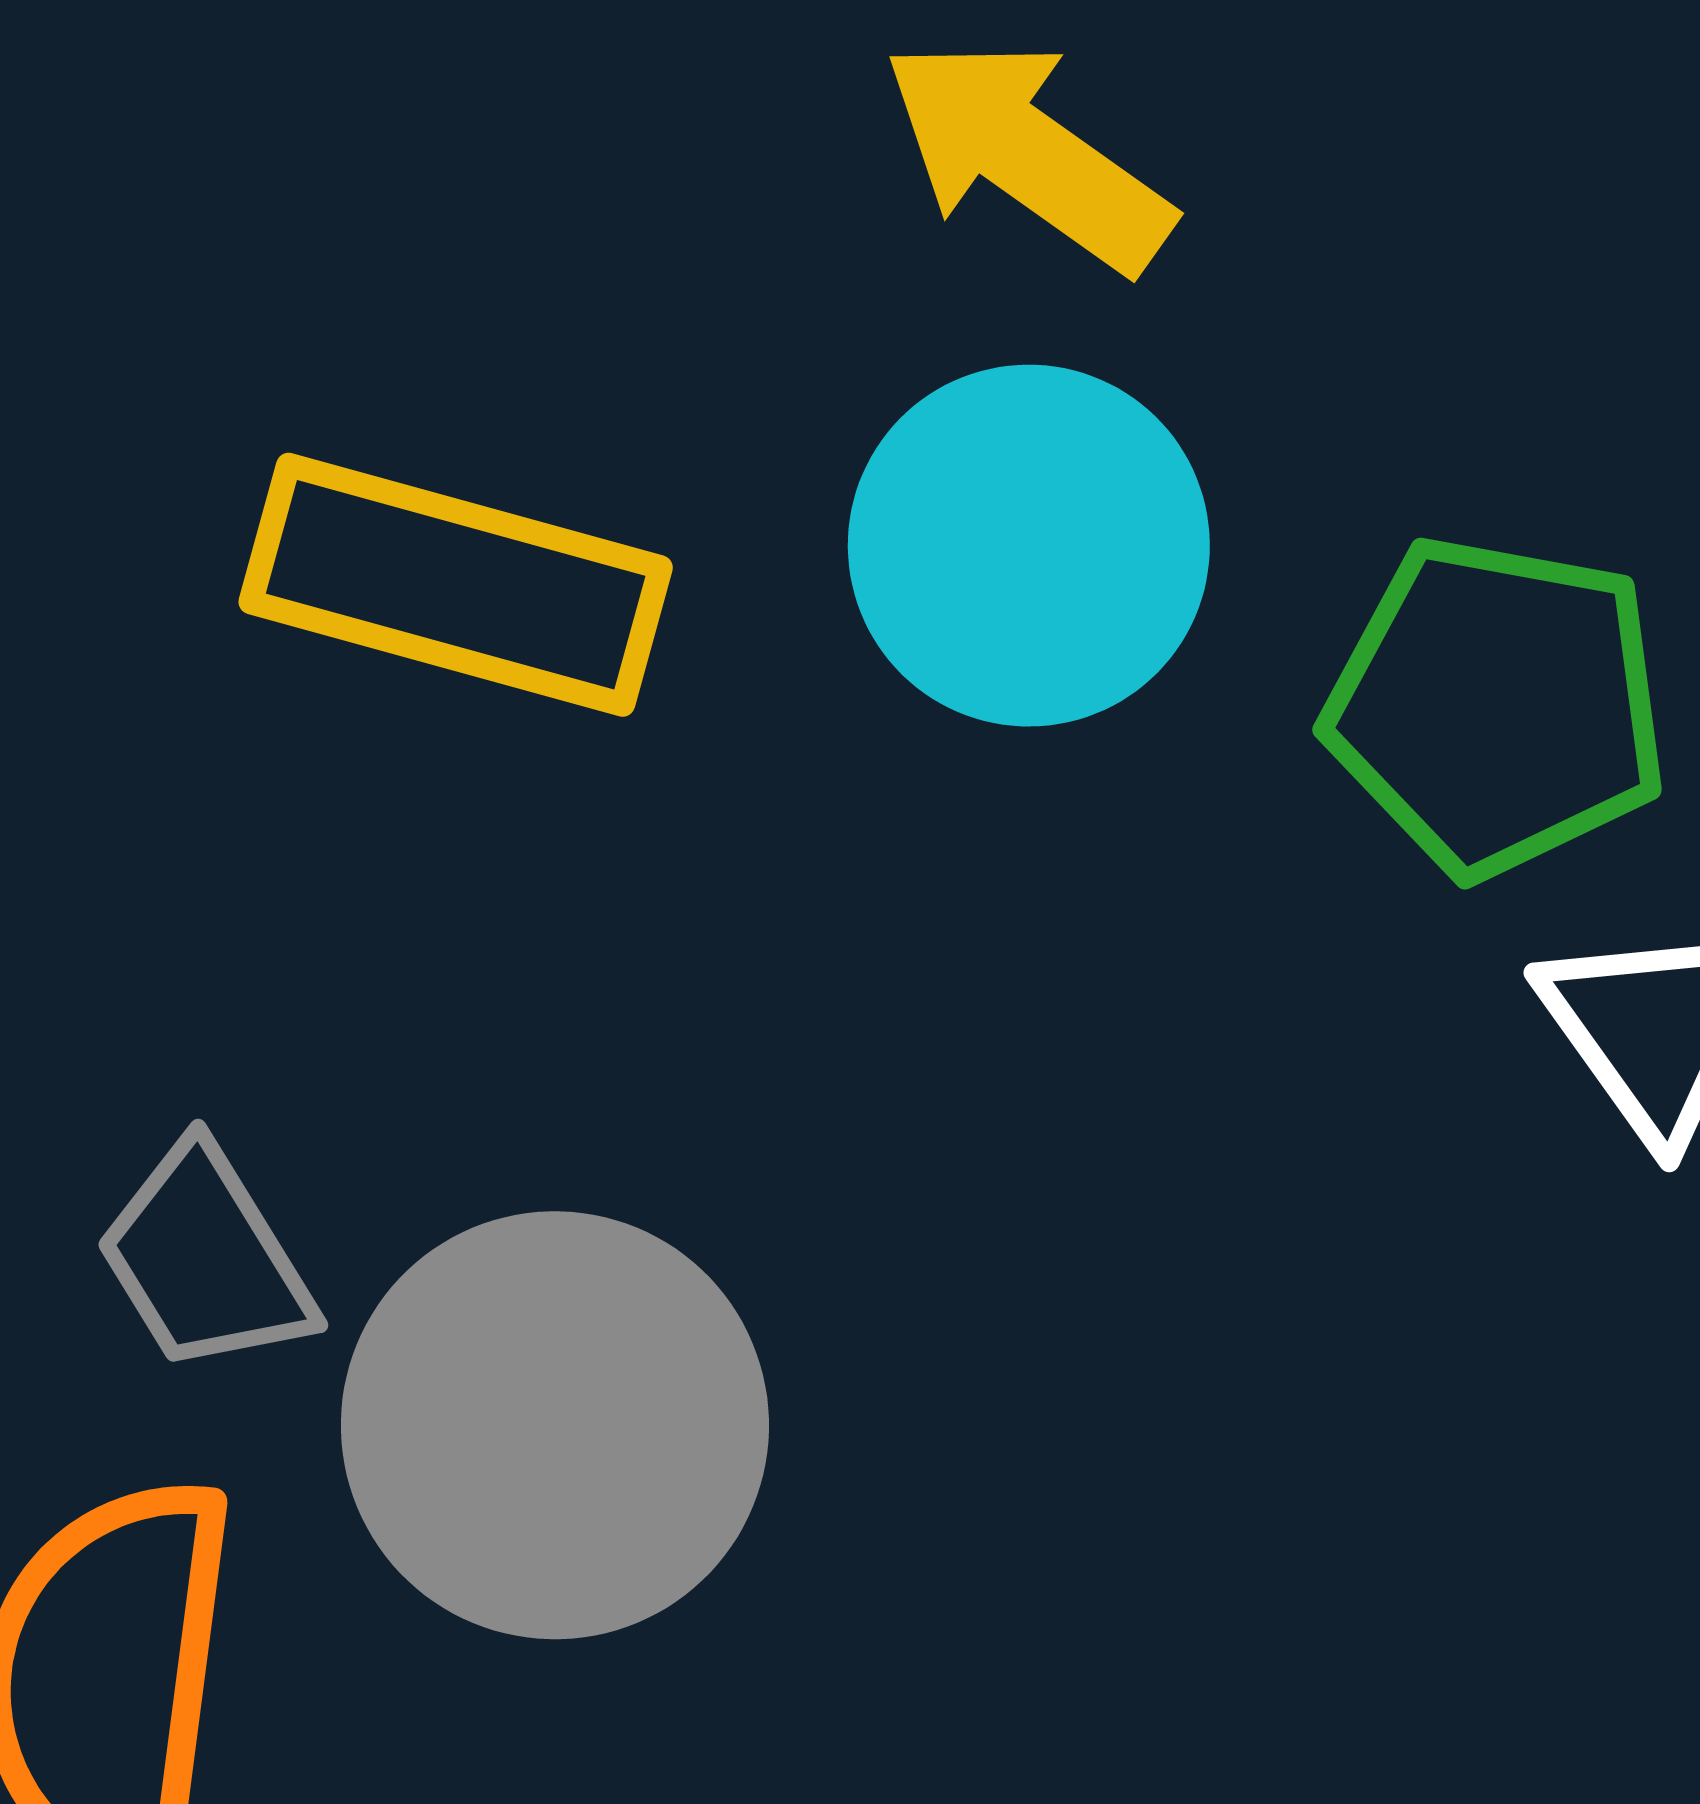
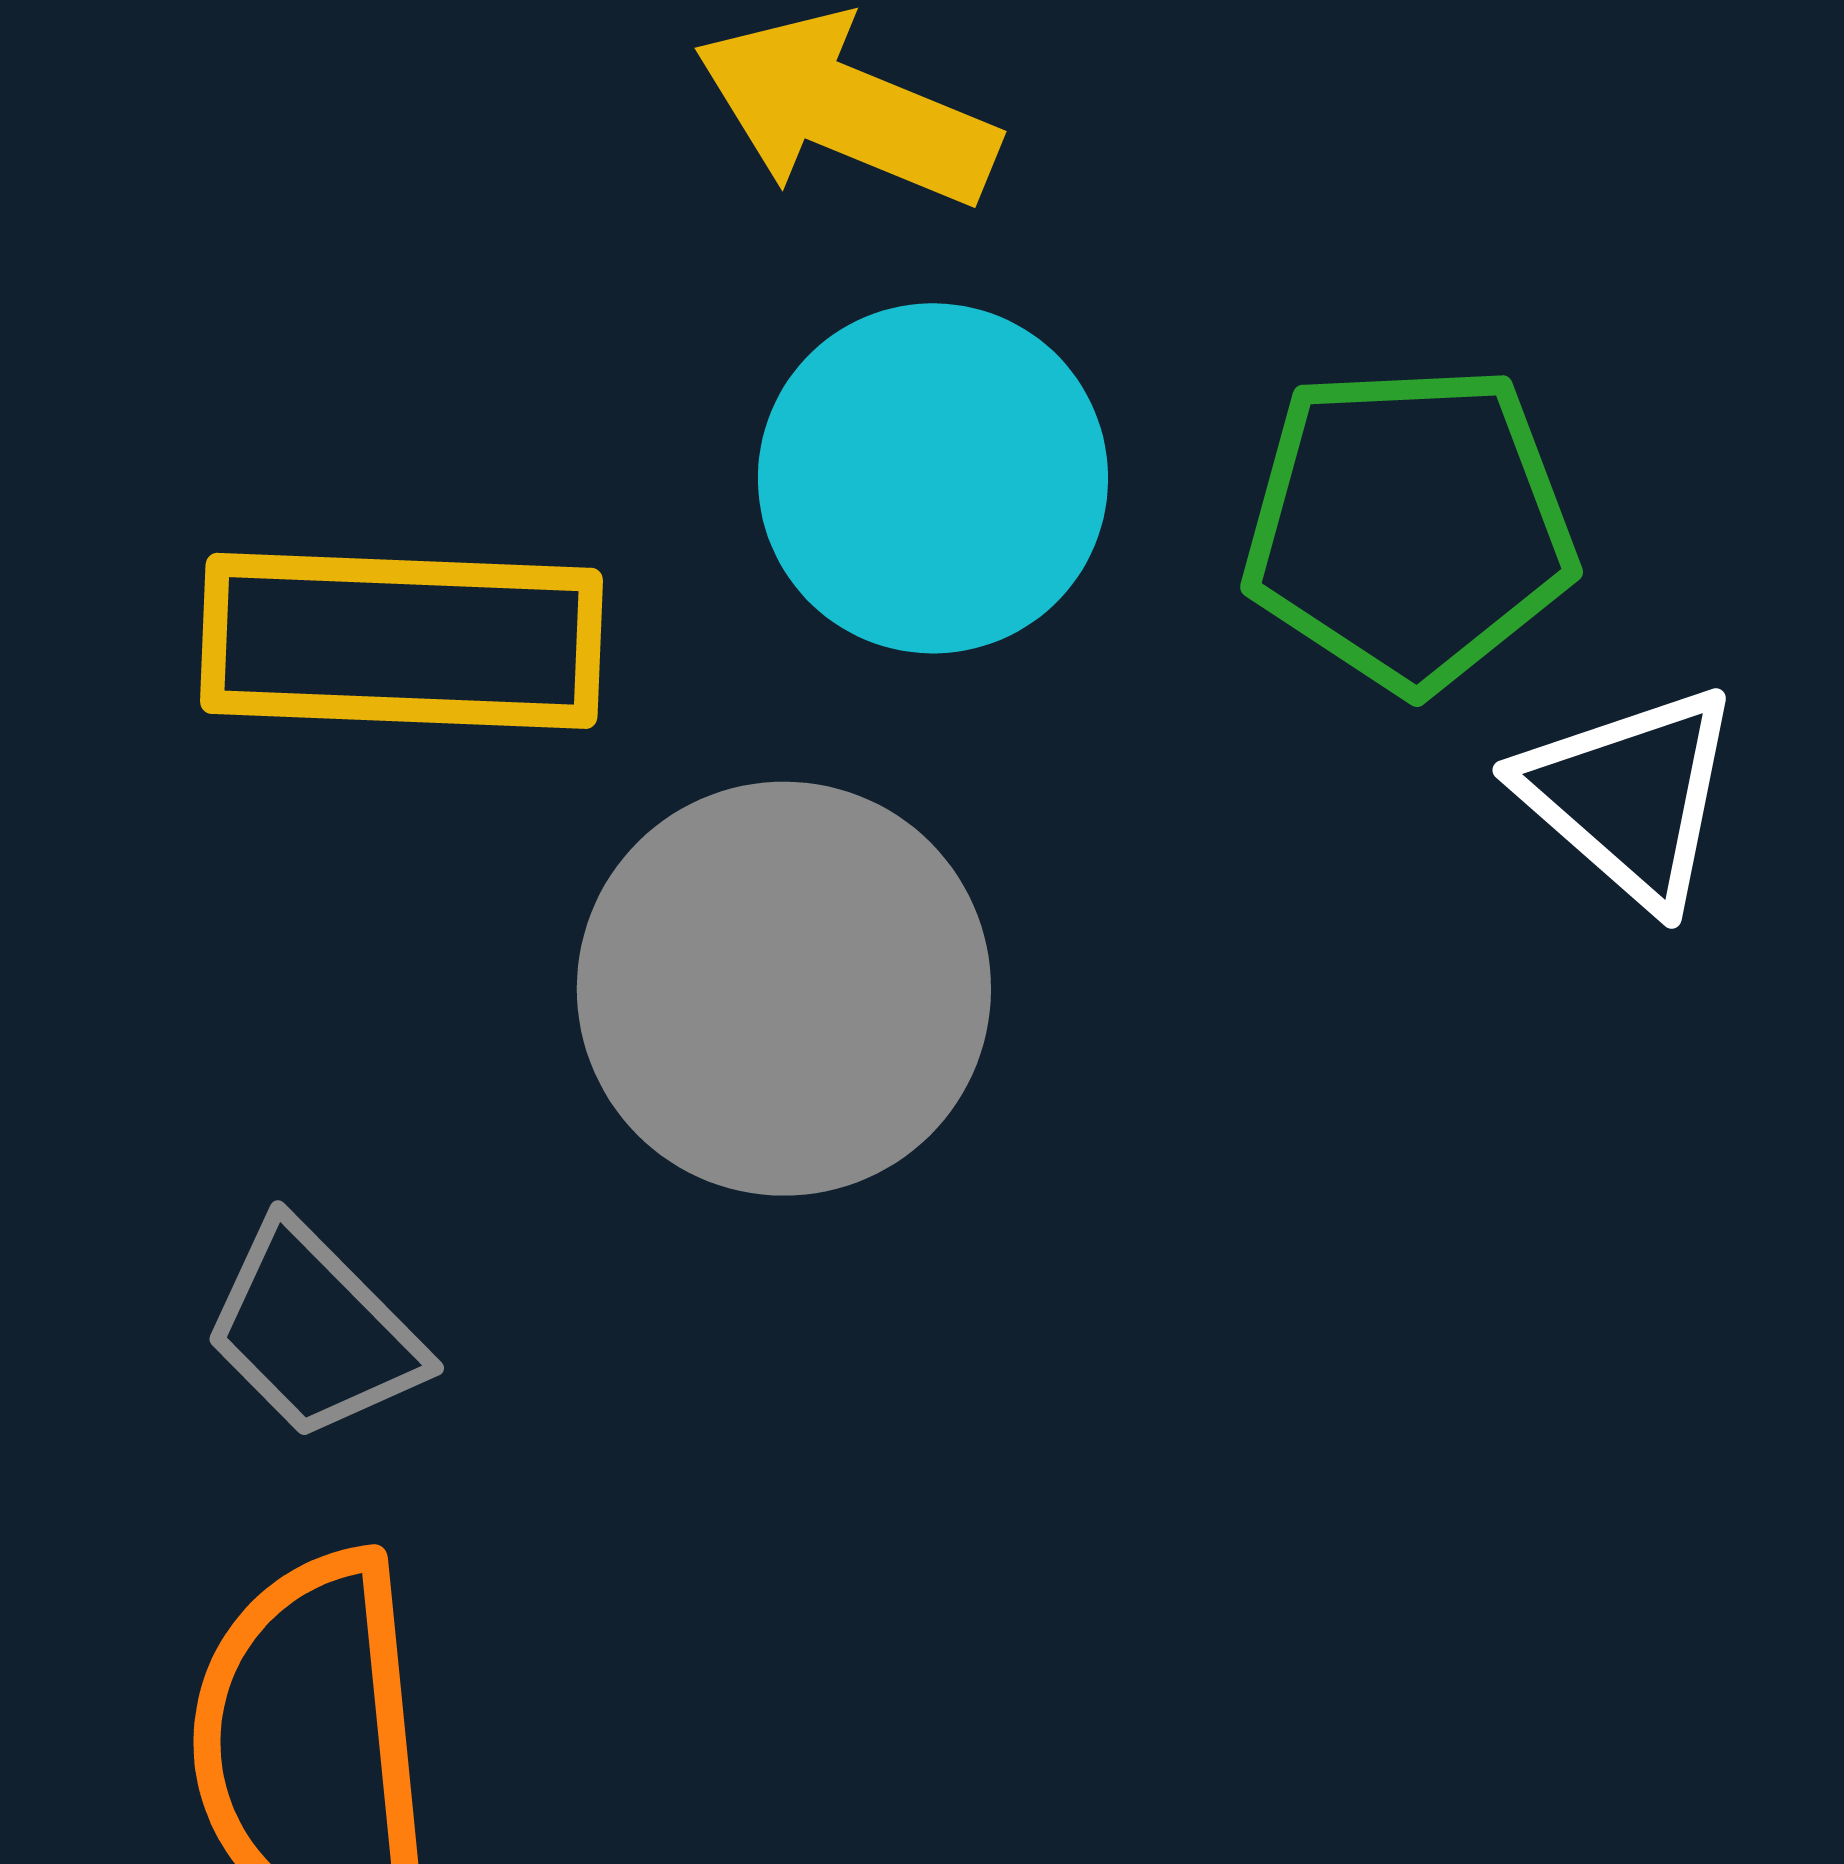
gray circle: (555, 1425) -> (784, 989), moved

